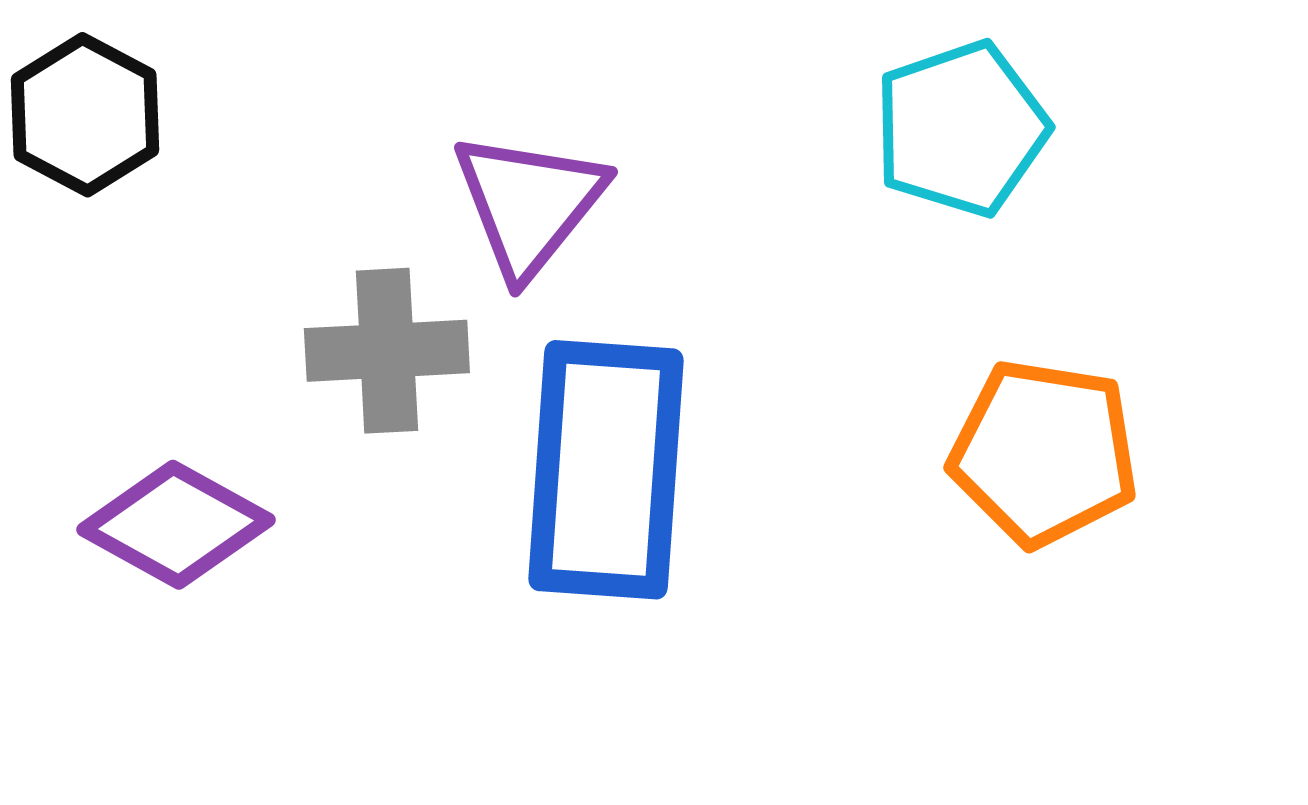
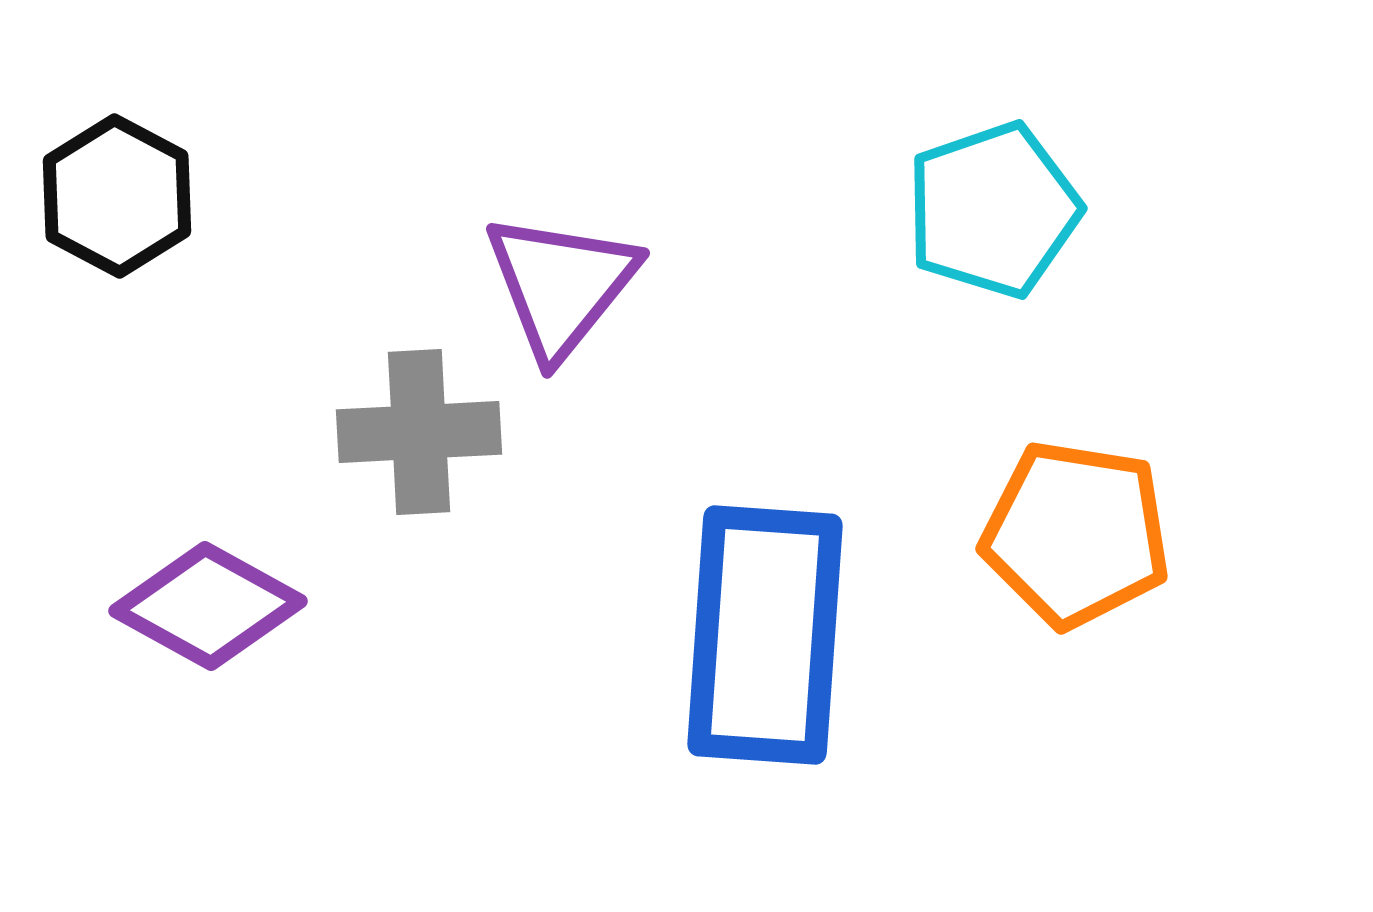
blue rectangle: (606, 470) -> (765, 635), moved

